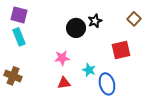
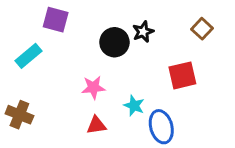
purple square: (19, 15) -> (56, 20), moved
cyan rectangle: (19, 37) -> (28, 56), turned 72

